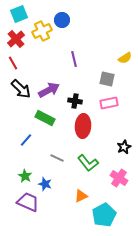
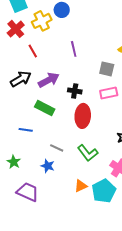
red line: (13, 63) -> (33, 51), moved
black arrow: (21, 89) -> (21, 79), turned -75
blue line: (26, 140) -> (26, 130), turned 56
green star: (25, 176) -> (14, 162), moved
blue star: (45, 184) -> (48, 166), moved
cyan pentagon: (104, 215) -> (104, 191), moved

